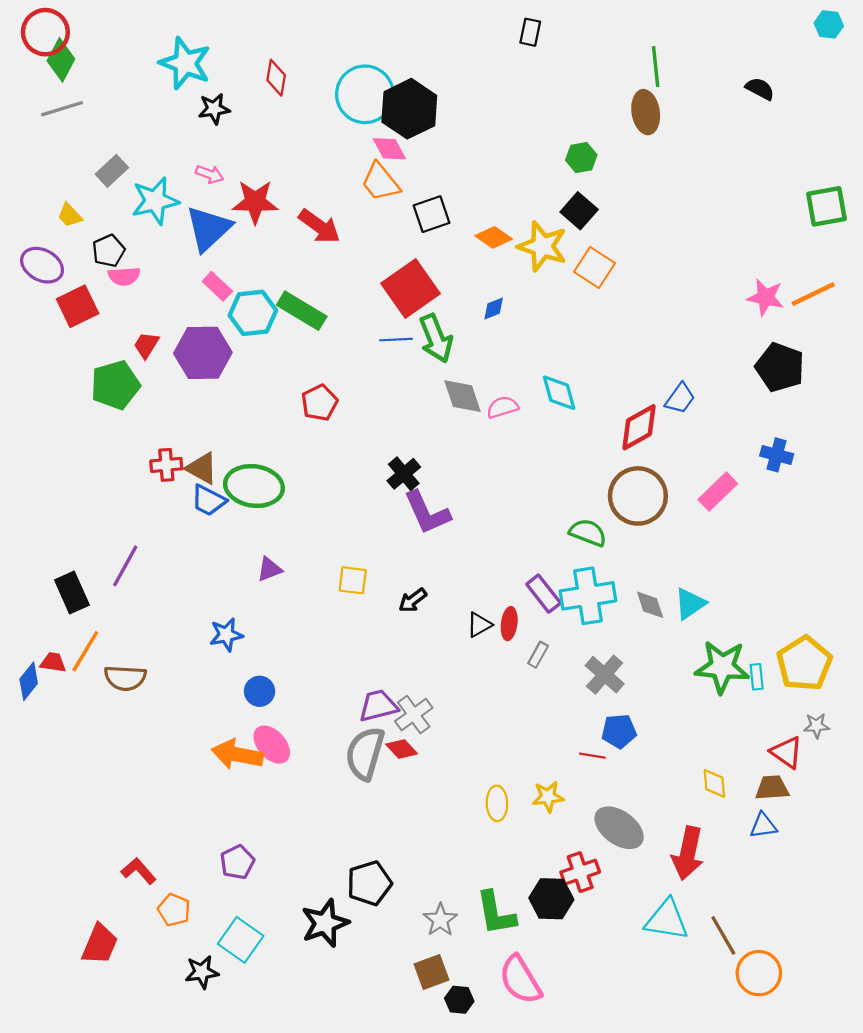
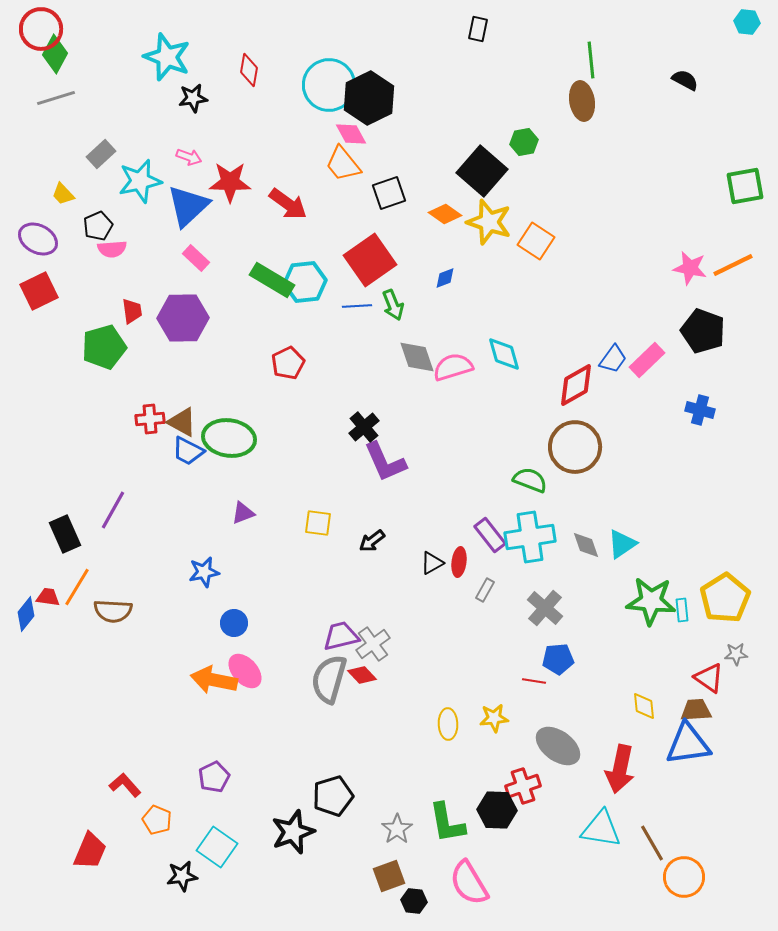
black square: (579, 211) -> (482, 171), moved, size x1.5
red square: (78, 306) -> (39, 291), moved
cyan hexagon: (253, 313) -> (305, 282), moved
green arrow: (436, 338) -> (393, 305), size x0.7
red trapezoid: (146, 345) -> (132, 311), turned 140
pink semicircle: (503, 407) -> (453, 367), size x1.4
pink rectangle: (718, 492) -> (647, 360), moved
blue triangle: (763, 826) -> (688, 744), size x1.8

